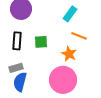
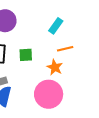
orange line: (79, 36) -> (65, 49), turned -35

